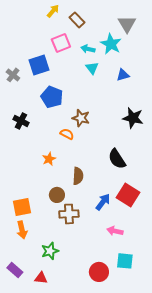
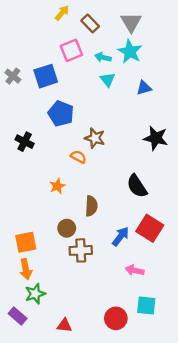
gray triangle: (127, 24) -> (131, 22), moved
gray cross: (13, 75) -> (13, 76), moved
green star: (50, 251) -> (35, 294), moved
red triangle: (41, 278) -> (64, 325), moved

